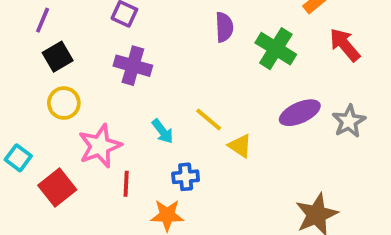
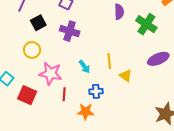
black square: (58, 57) -> (38, 23), moved
yellow line: (209, 119) -> (109, 61), turned 42
pink star: (100, 146) -> (51, 73), turned 30
red square: (57, 187) -> (27, 95), turned -30

